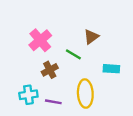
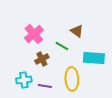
brown triangle: (91, 37) -> (77, 31), turned -48
cyan rectangle: (111, 69) -> (94, 58), size x1.5

